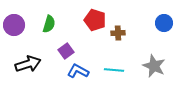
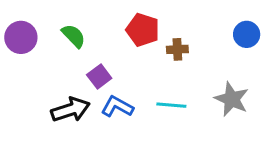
green semicircle: (49, 24) -> (74, 36), turned -60
black arrow: (28, 64) -> (71, 110), moved

